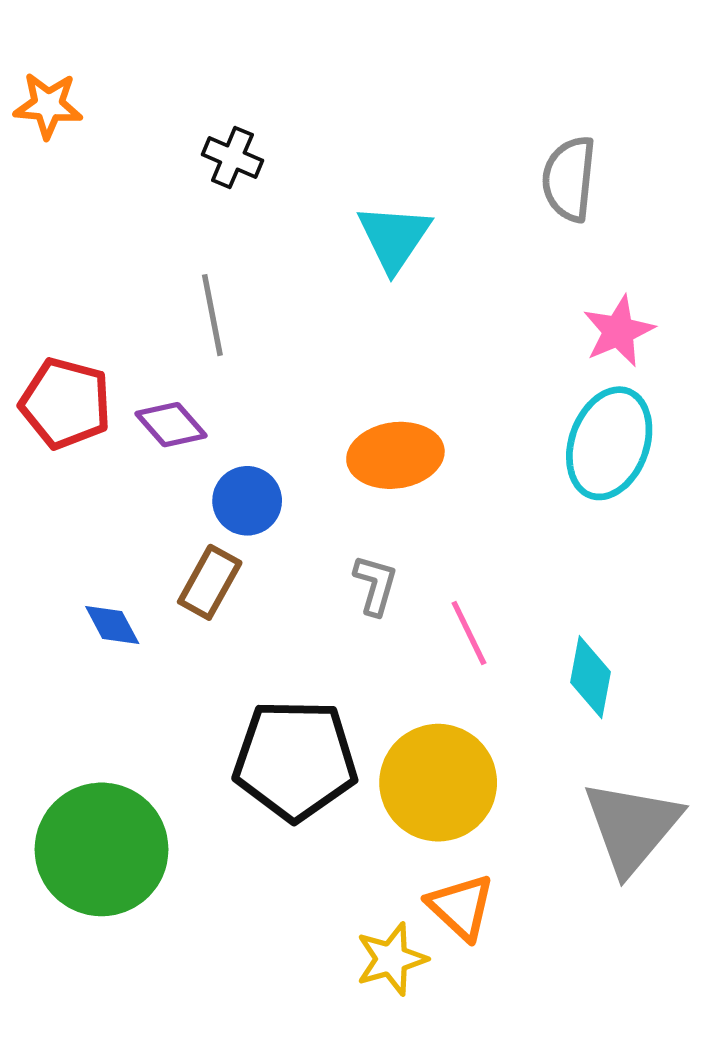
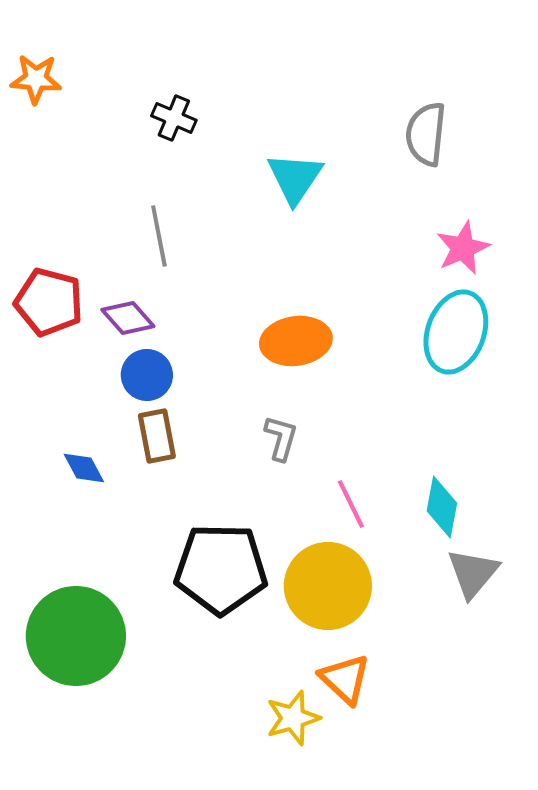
blue circle: (247, 501) -> (147, 375), moved
brown rectangle: (210, 582) -> (157, 436), turned -40
pink line: (469, 633) -> (351, 504), moved
gray triangle: (632, 827) -> (473, 573), moved, size x0.7

